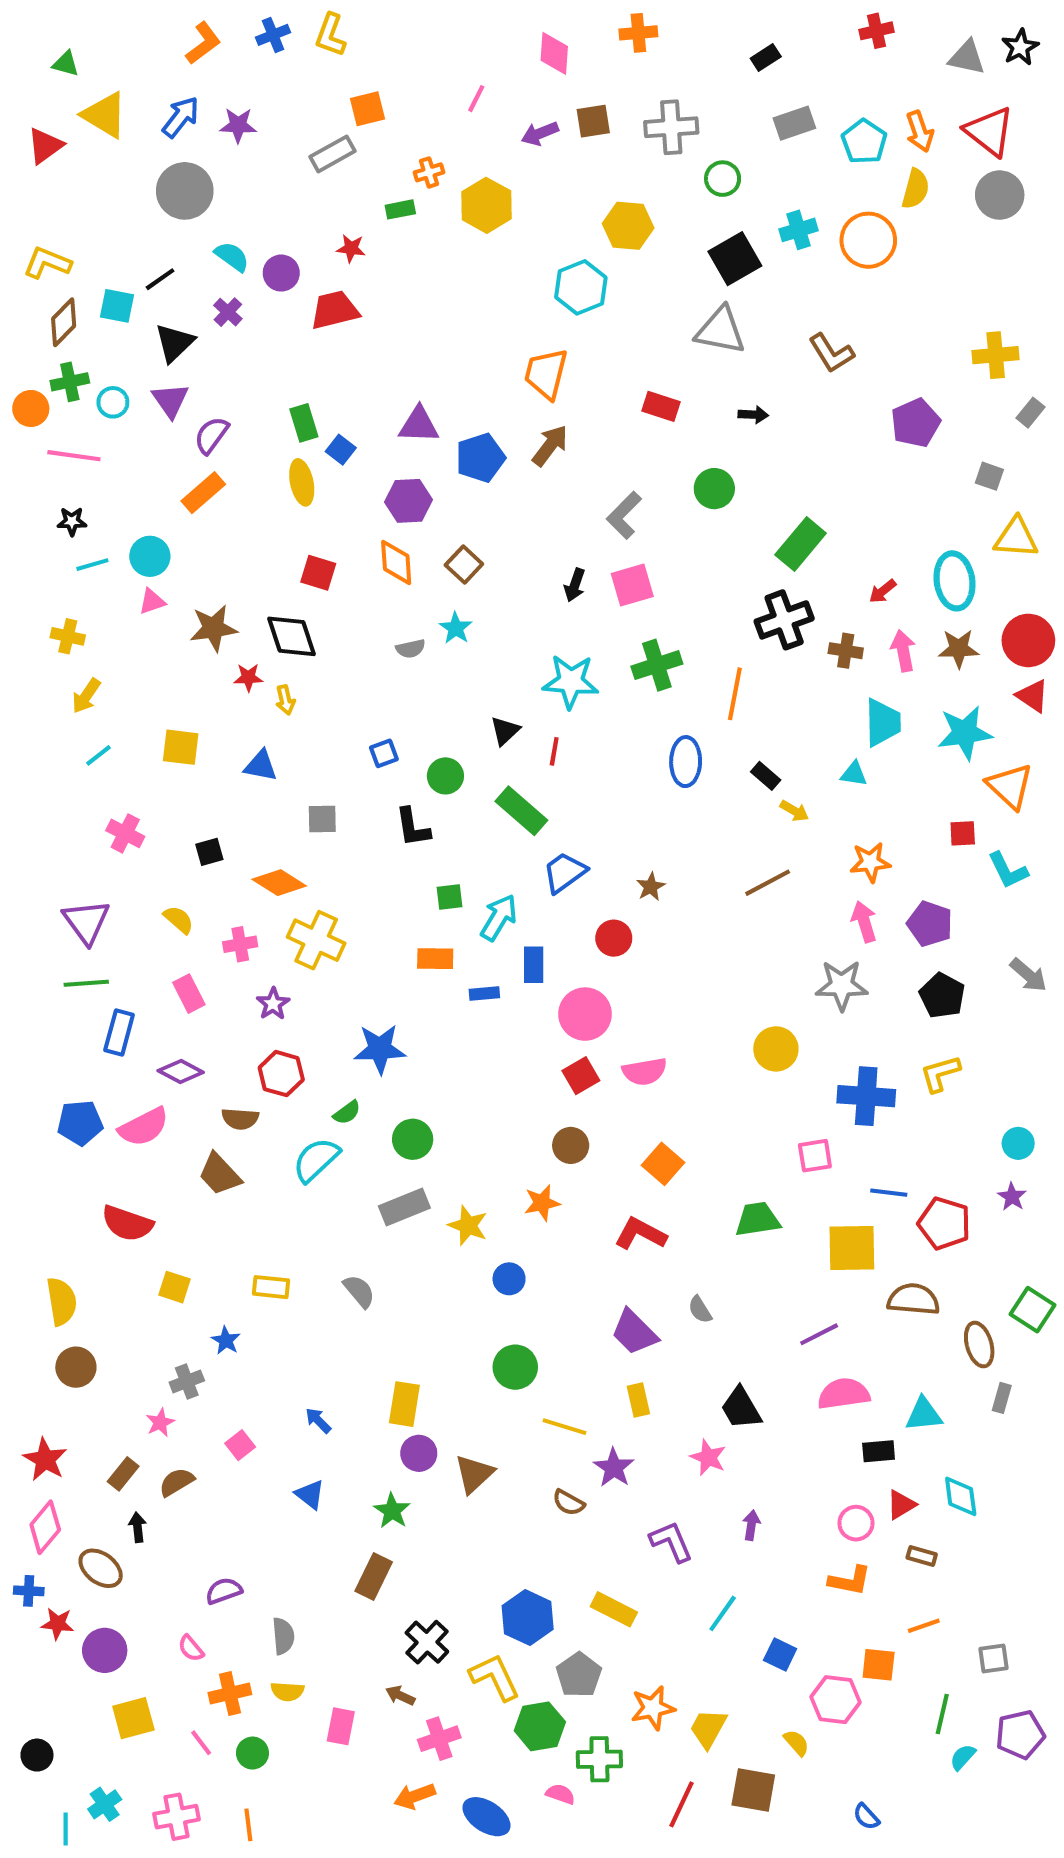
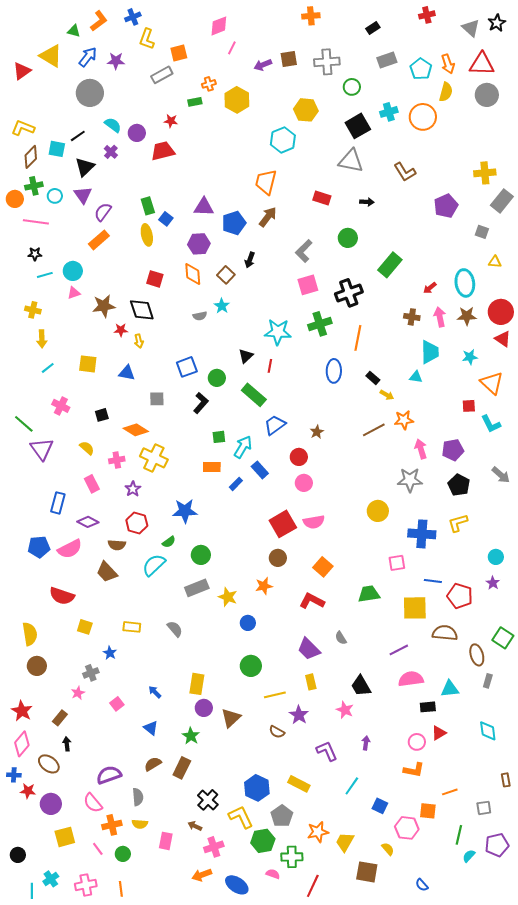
yellow L-shape: (330, 35) -> (147, 39), moved
pink diamond: (554, 53) -> (219, 26), moved, turned 65
gray triangle: (967, 57) -> (471, 28), turned 30
green triangle: (66, 64) -> (74, 31), moved
red triangle: (989, 131) -> (482, 64), turned -36
gray rectangle: (1030, 413) -> (502, 201), size x1.6
yellow triangle: (1016, 538) -> (495, 262), size x0.6
black arrow: (575, 585) -> (250, 260), moved
black cross: (784, 620) -> (349, 293), moved
yellow arrow: (86, 696) -> (42, 339), turned -36
cyan star: (965, 733) -> (470, 357), size x0.6
blue square: (384, 753) -> (187, 367), size x1.5
black L-shape: (413, 827) -> (201, 403), turned -130
orange star: (870, 862) -> (404, 420), moved
purple pentagon: (930, 924) -> (453, 450), turned -30
blue rectangle: (534, 965) -> (260, 470), turned -42
green line: (86, 983) -> (24, 424), moved, turned 45
blue rectangle: (484, 994) -> (236, 484), turned -40
pink circle: (585, 1014) -> (304, 483), moved, size x0.7
red square: (581, 1076) -> (283, 524), size x1.5
yellow line: (564, 1427) -> (275, 695), turned -30
brown semicircle: (177, 1482) -> (153, 764), moved
cyan diamond: (961, 1496) -> (488, 731), moved
brown rectangle: (922, 1556) -> (506, 780), moved, turned 64
purple semicircle: (224, 1591) -> (109, 775), size x1.4
pink semicircle: (191, 1648) -> (93, 803), size x1.5
red line: (681, 1804) -> (313, 886), moved

